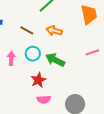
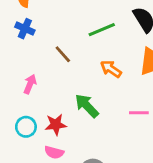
orange arrow: (54, 31) -> (111, 69), moved
cyan circle: (33, 54) -> (26, 127), moved

